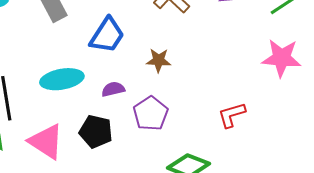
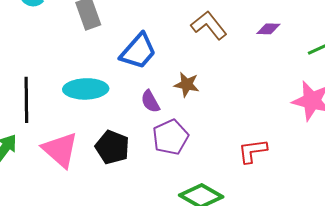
purple semicircle: (113, 89) -> (150, 101), moved, turned -115

